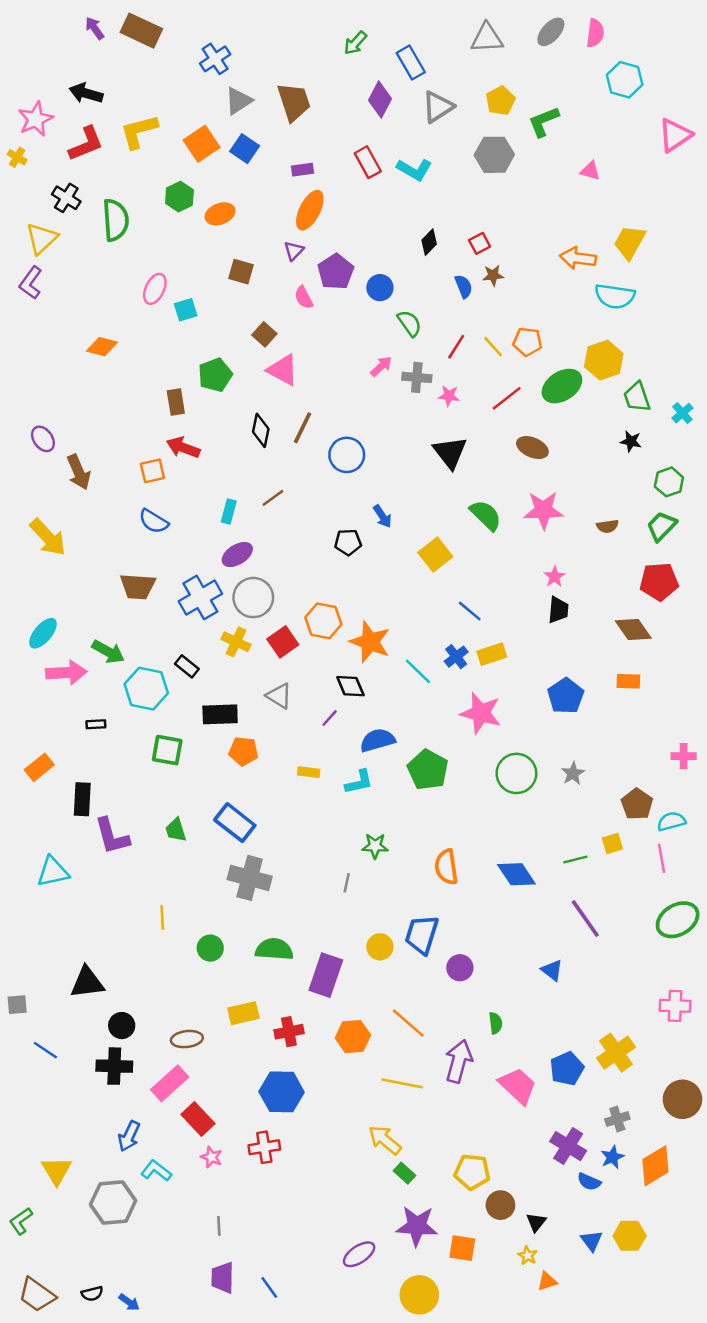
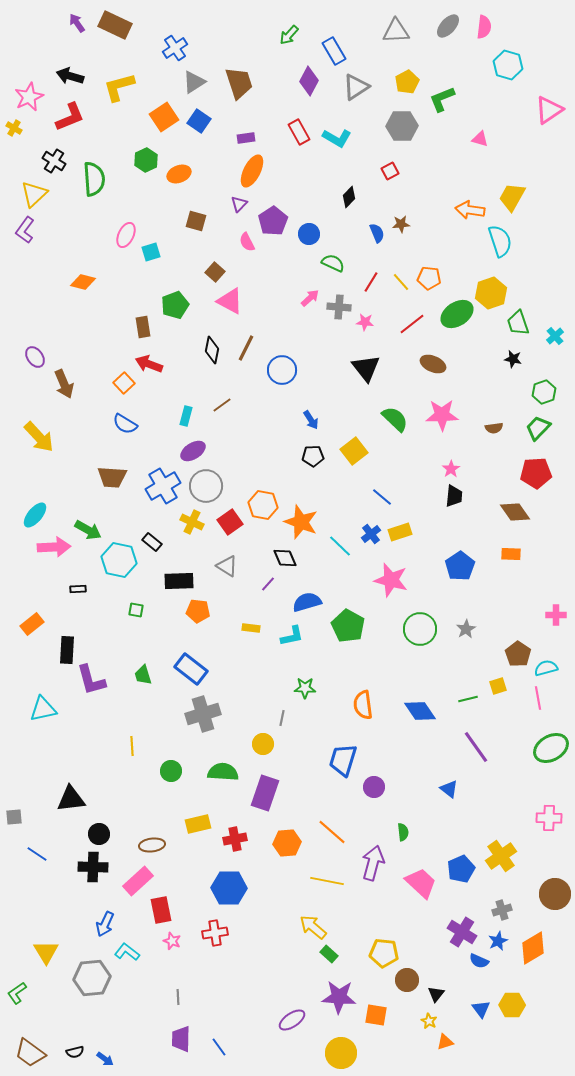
yellow L-shape: (139, 131) -> (119, 87), moved
red square: (480, 243) -> (390, 171), moved
cyan semicircle: (615, 296) -> (500, 241), turned -116
green semicircle: (409, 323) -> (333, 263), turned -30
orange square: (152, 471) -> (124, 383), turned -30
black pentagon: (348, 542) -> (313, 456), moved
green square: (167, 750) -> (136, 610), size x0.6
gray cross: (250, 878) -> (203, 714), turned -32
yellow circle: (380, 947) -> (263, 744), moved
red rectangle: (198, 1119) -> (161, 910), turned 32

